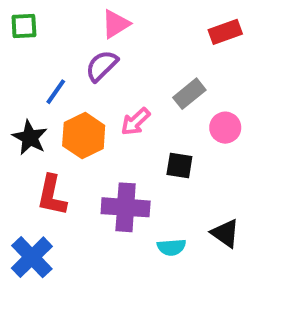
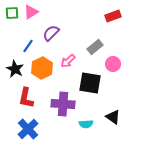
pink triangle: (116, 24) -> (31, 12), moved
black square: (179, 165) -> (90, 83), size x1.6
blue cross: (32, 257) -> (28, 129), moved

